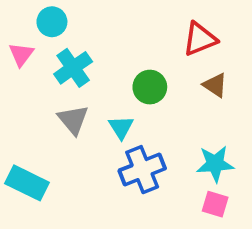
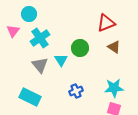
cyan triangle: (121, 127) -> (61, 60), moved
blue cross: (142, 170) -> (76, 91), size x0.6
cyan rectangle: (27, 183) -> (30, 97), moved

